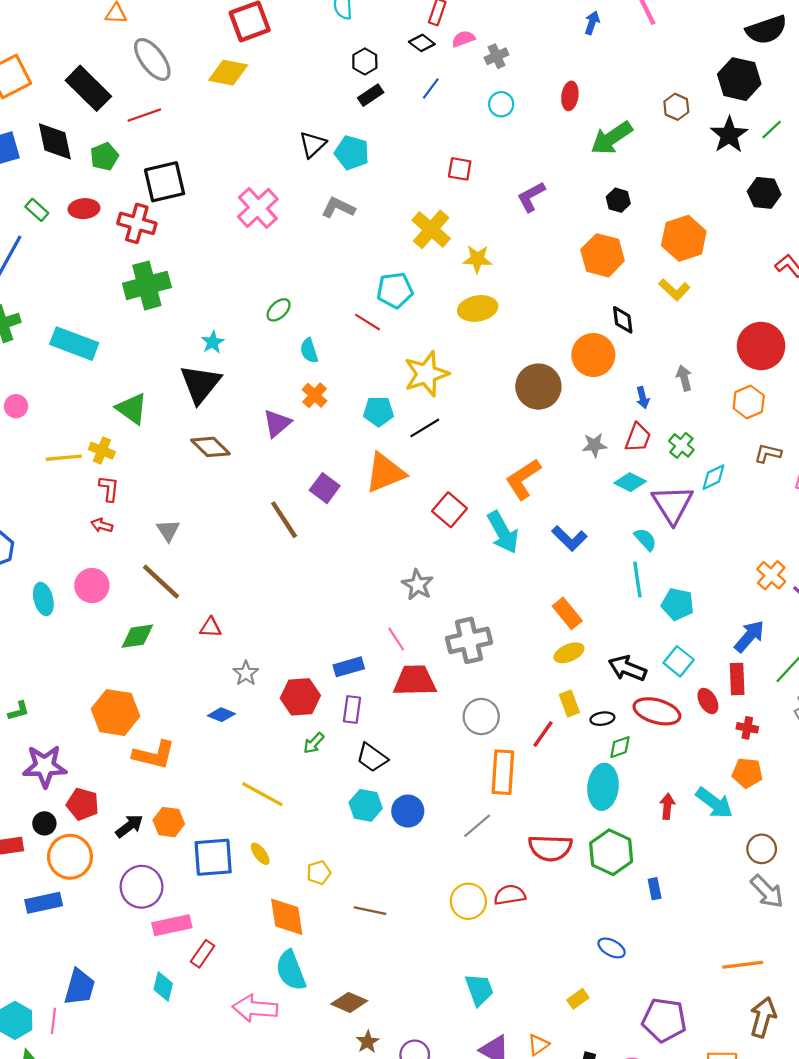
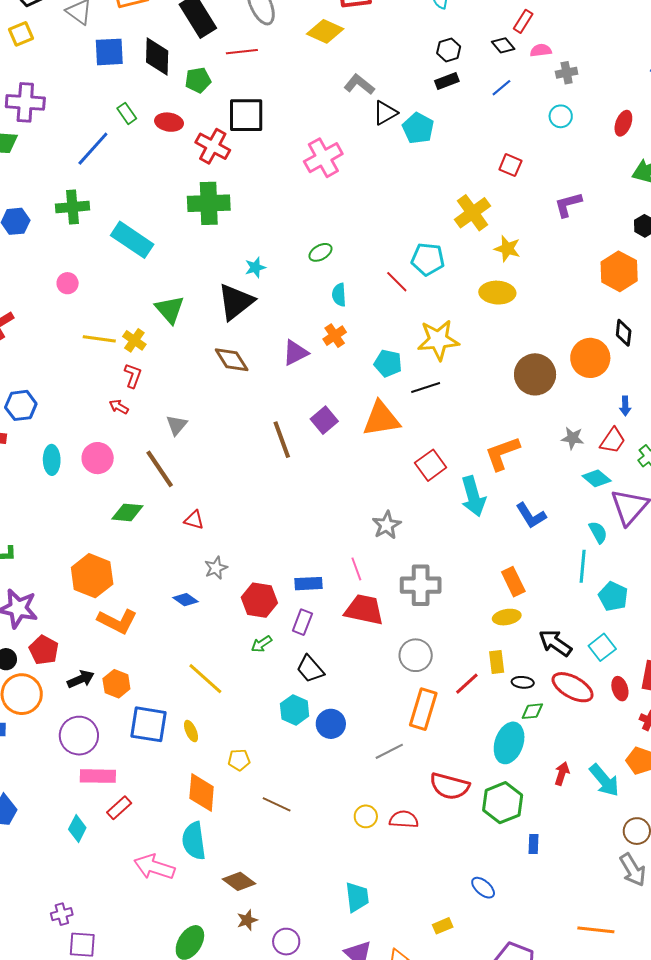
gray L-shape: (338, 208) -> (359, 84), moved
yellow circle: (468, 901) -> (366, 816), size x0.7

